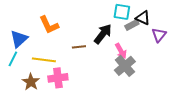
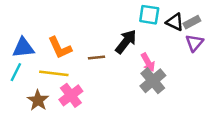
orange L-shape: (49, 25) -> (60, 48), moved
gray rectangle: (132, 25) -> (192, 22), moved
blue triangle: (19, 39) -> (23, 48), turned 36
pink cross: (58, 78) -> (71, 95), turned -30

